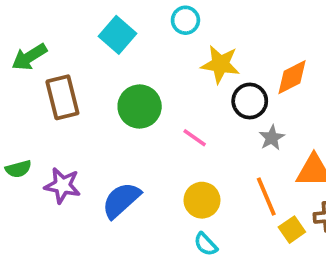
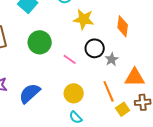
orange diamond: (292, 77) -> (123, 26), turned -55
black circle: (250, 101) -> (95, 48), moved

